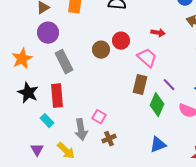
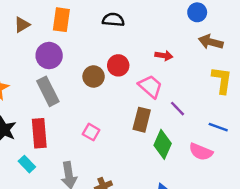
purple circle: (48, 33) -> (49, 56), moved
purple line: (169, 85) -> (177, 109), moved
pink square: (99, 117) -> (91, 132), moved

